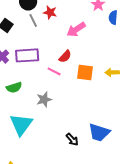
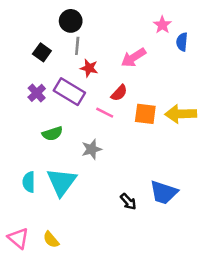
red star: (50, 12) -> (89, 68), moved
gray line: (33, 20) -> (77, 46), turned 32
purple rectangle: (27, 55) -> (69, 92), turned 35
yellow arrow: (112, 72) -> (181, 114), size x1.6

